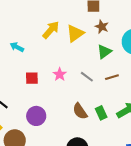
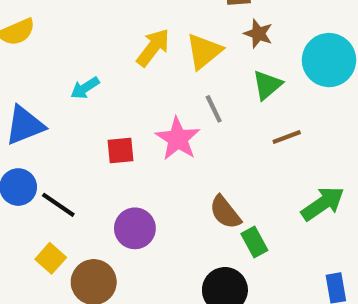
cyan arrow: (17, 47) -> (85, 88), turned -56
pink star: (60, 74) -> (178, 139), size x1.5
gray line: (87, 77) -> (214, 109), moved, turned 32
green rectangle: (101, 113) -> (254, 242), moved

